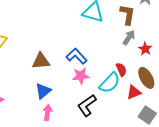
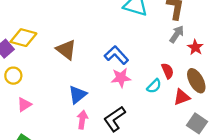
brown triangle: (41, 61) -> (66, 50), moved, turned 42
cyan semicircle: (110, 83) -> (154, 86), size x0.6
black L-shape: (87, 105) -> (115, 119), moved

